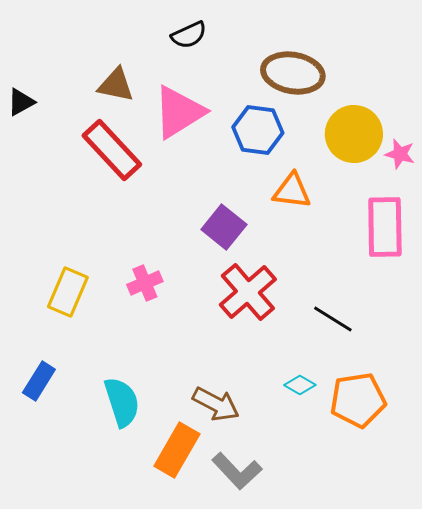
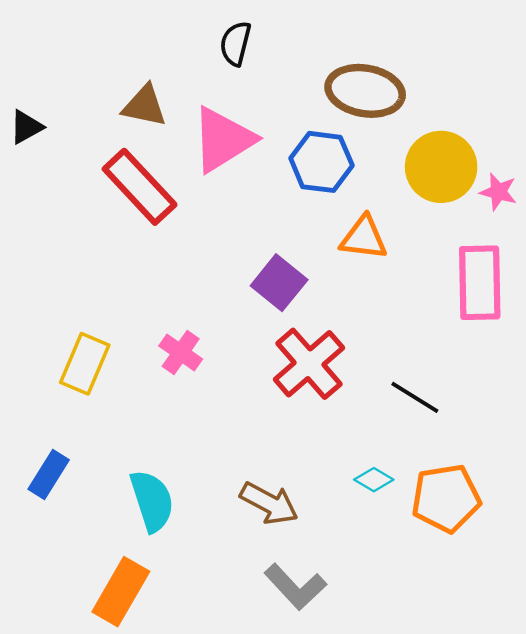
black semicircle: (189, 35) -> (235, 44), turned 129
pink cross: (145, 283) -> (181, 353), turned -32
orange rectangle: (177, 450) -> (121, 592), moved

